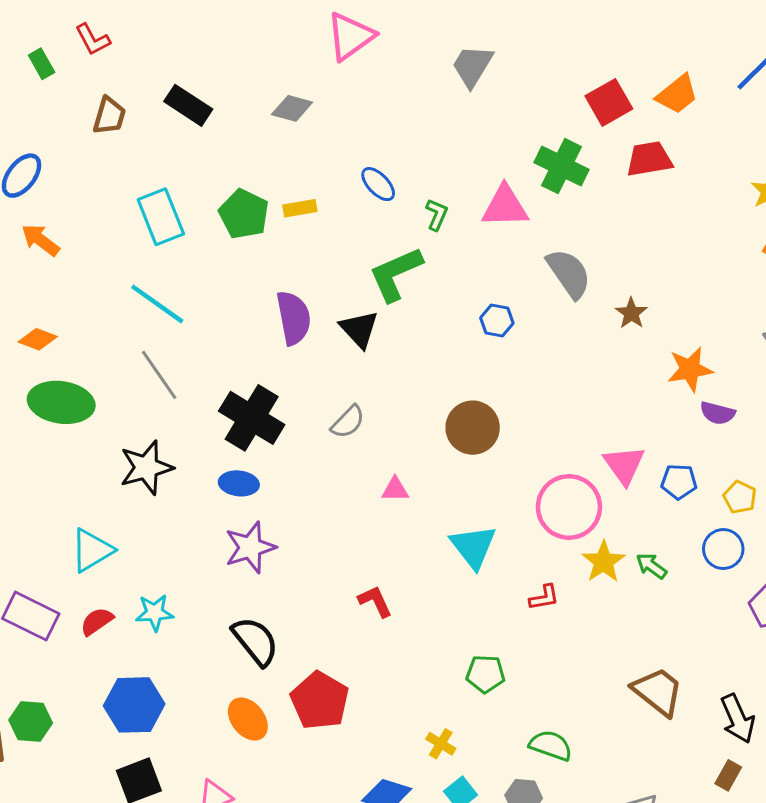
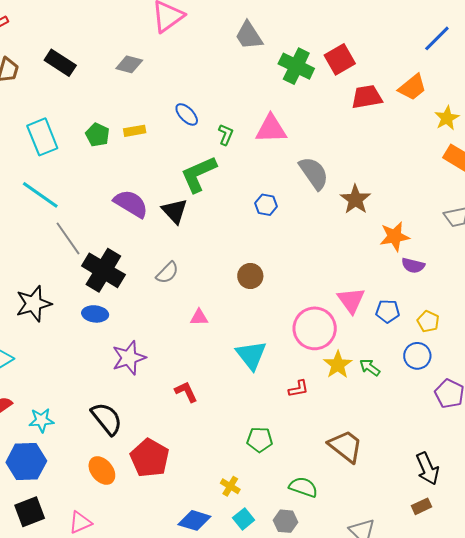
gray trapezoid: (472, 66) -> (249, 36), turned -64
orange trapezoid: (677, 94) -> (412, 87), moved
green cross: (561, 166) -> (296, 66), moved
green pentagon: (244, 214) -> (97, 135), size x0.7
brown star: (631, 313) -> (355, 199), size x1.4
purple semicircle: (294, 318) -> (131, 204), turned -48
gray line: (159, 375) -> (68, 238), moved
brown circle: (473, 428) -> (250, 276), size x0.7
purple star: (250, 547) -> (129, 358), moved
cyan star: (155, 613) -> (41, 420), moved
brown trapezoid: (658, 691) -> (346, 446), moved
brown rectangle: (728, 775) -> (421, 506), turned 36

